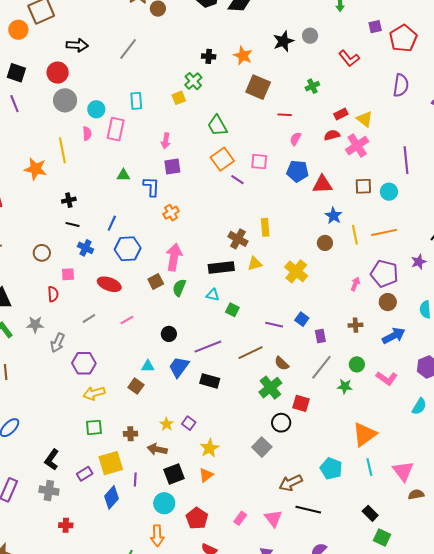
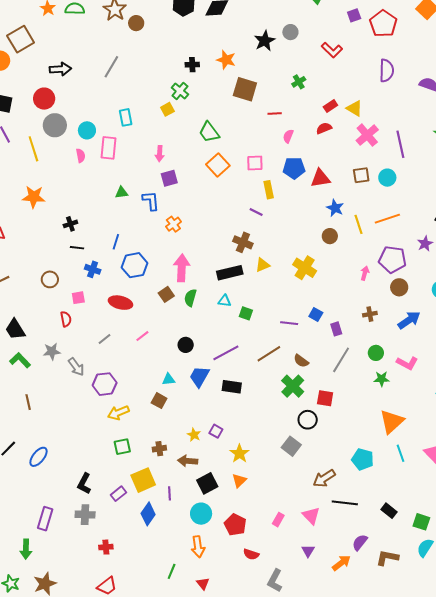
pink cross: (357, 146) -> (367, 135), moved
yellow line: (62, 150) -> (33, 149), moved
purple line: (237, 180) -> (256, 212), moved
yellow rectangle: (265, 227) -> (269, 190), moved
gray arrow: (58, 343) -> (76, 367), turned -54
green star: (345, 386) -> (382, 379), moved
black rectangle: (370, 513) -> (389, 511), moved

